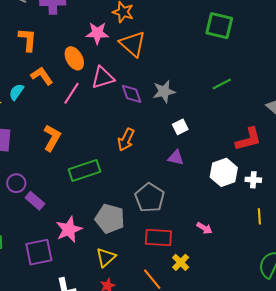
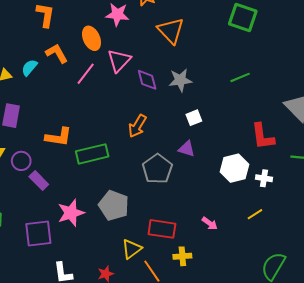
orange triangle: (133, 44) -> (171, 31), moved
pink triangle: (103, 78) -> (119, 61), turned -35
orange L-shape: (52, 138) -> (59, 137), moved, turned 64
red L-shape: (248, 139) -> (263, 136), turned 92
gray pentagon: (150, 198) -> (157, 169), moved
yellow line: (259, 216) -> (255, 214), moved, turned 56
yellow triangle: (106, 257) -> (132, 249), moved
yellow cross: (181, 262) -> (182, 256), turned 36

